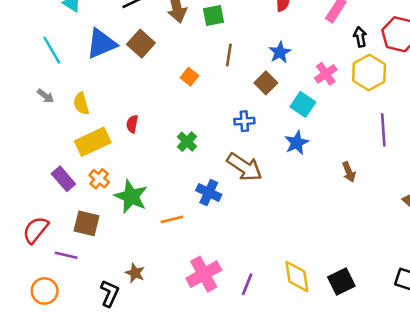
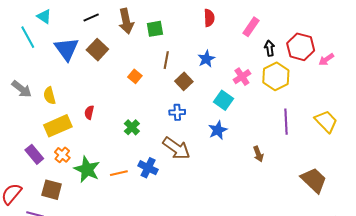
blue triangle: (101, 44) -> (66, 49), turned -44
cyan line: (52, 50) -> (28, 37), moved
brown square: (266, 83) -> (184, 81), moved
gray arrow: (45, 96) -> (22, 89), size x1.5
orange line: (172, 219) -> (119, 173), moved

